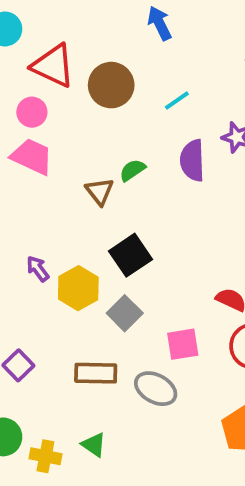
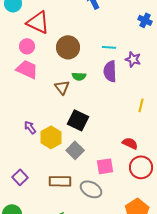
brown circle: (111, 85) -> (68, 47), moved
cyan line: (177, 101) -> (109, 47), moved, turned 40
green semicircle: (132, 170) -> (79, 76), turned -144
black square: (131, 255) -> (78, 120), turned -30

